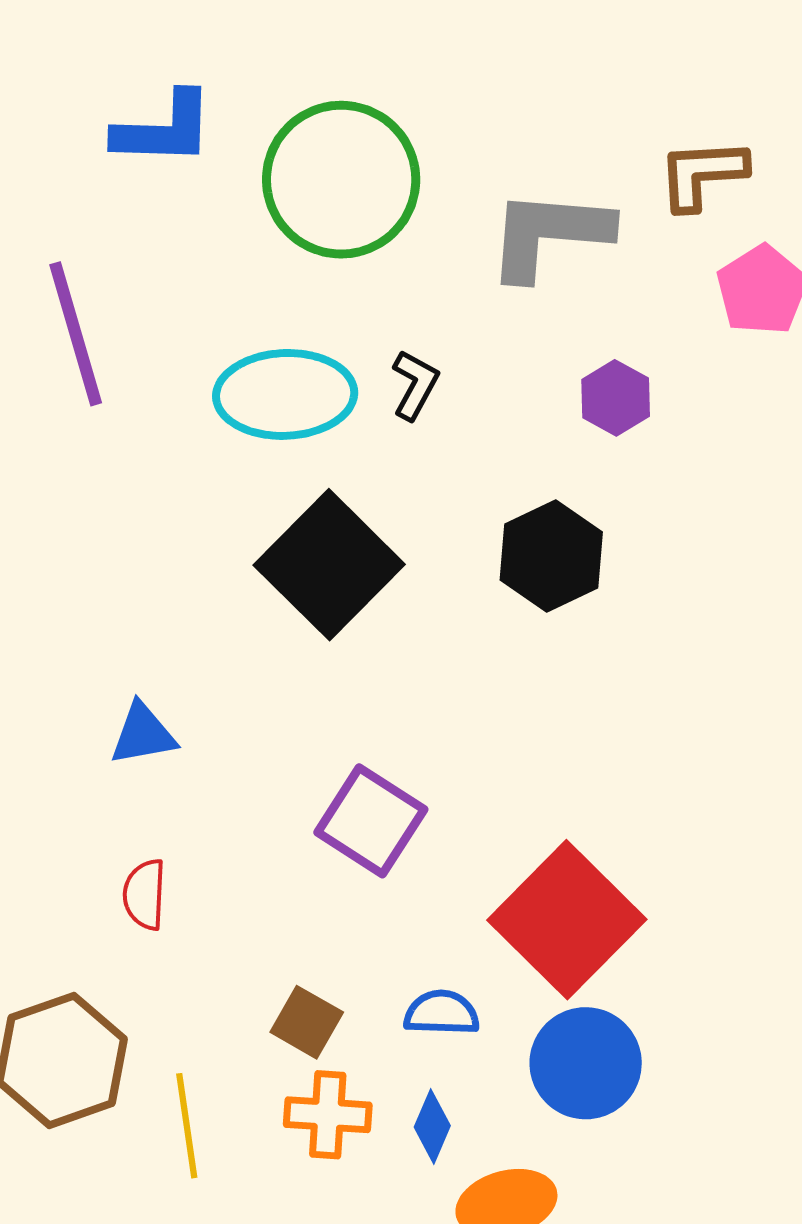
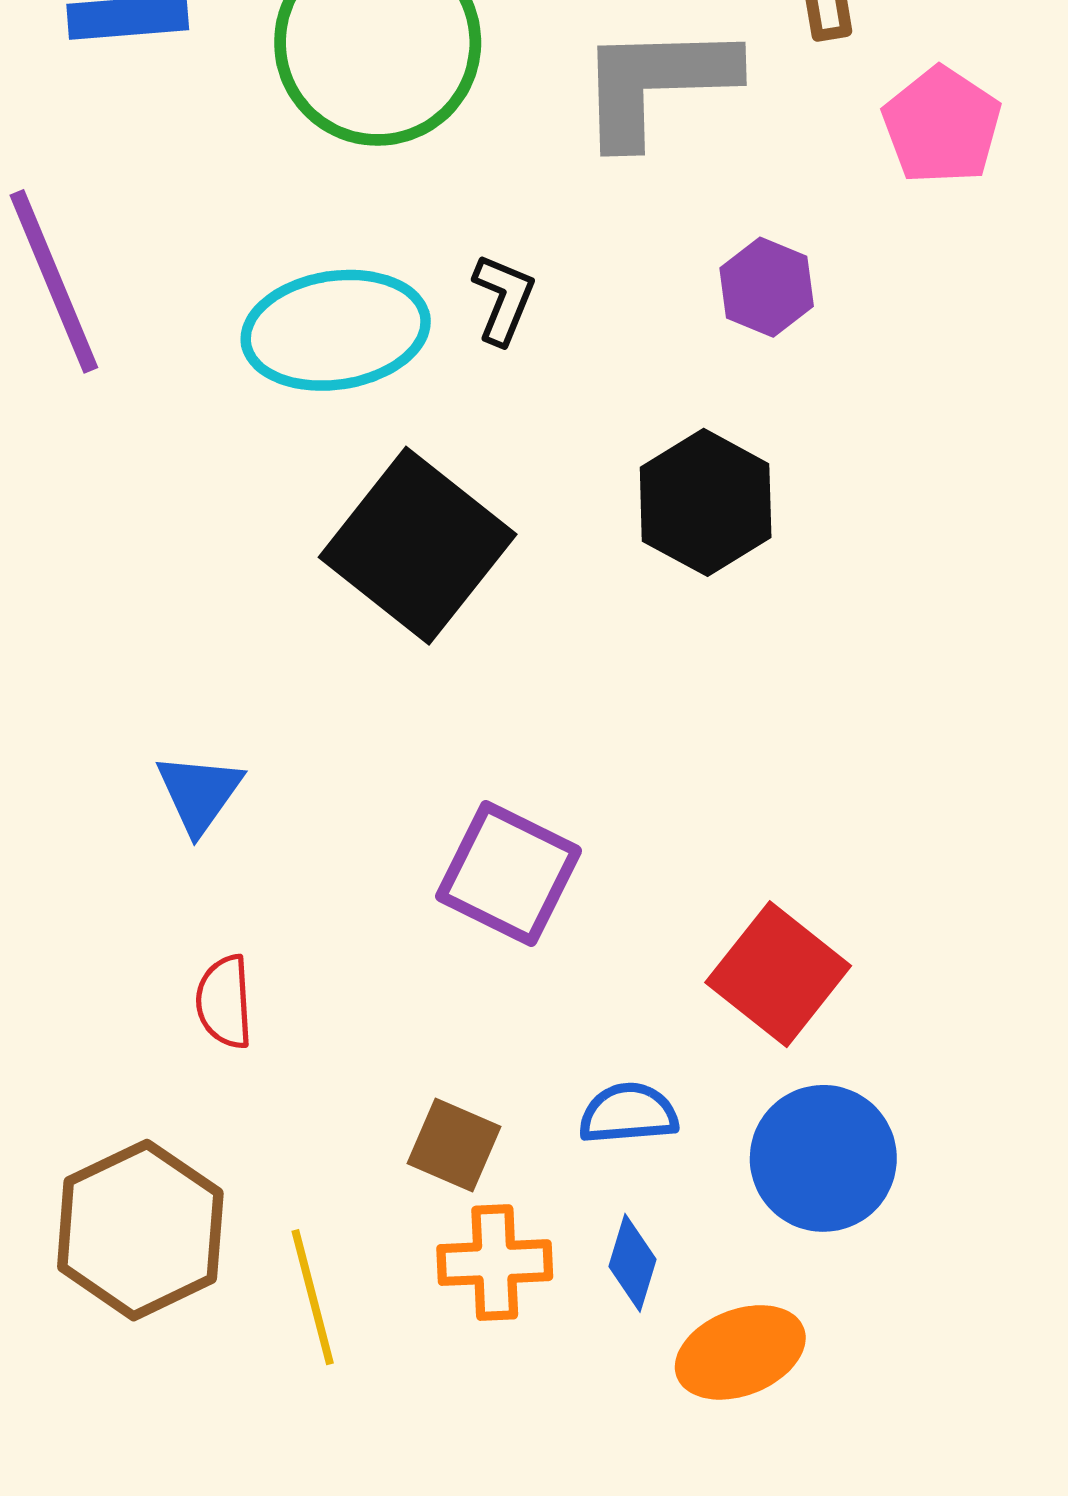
blue triangle: (143, 734) -> (199, 793), turned -38
red square: (567, 920) -> (778, 974), size x0.7

